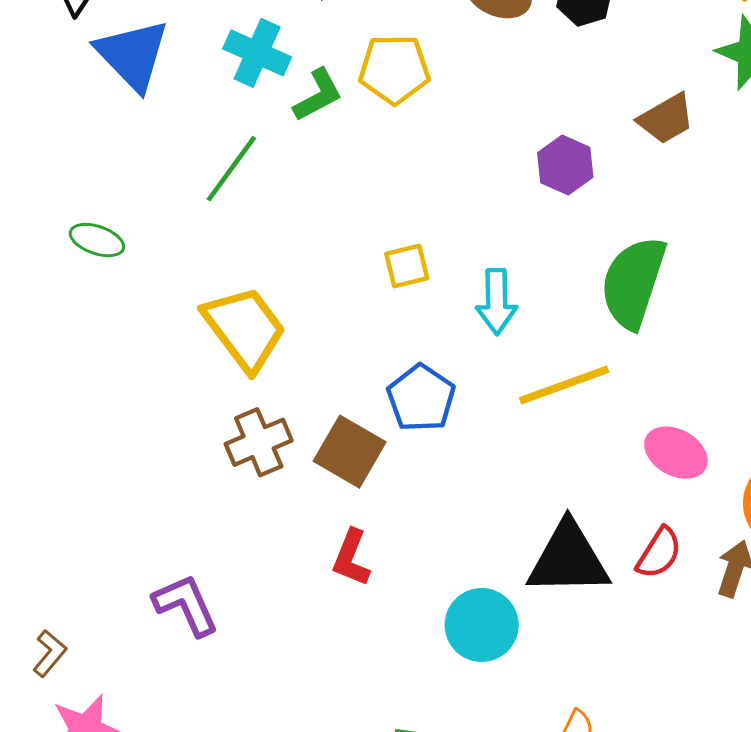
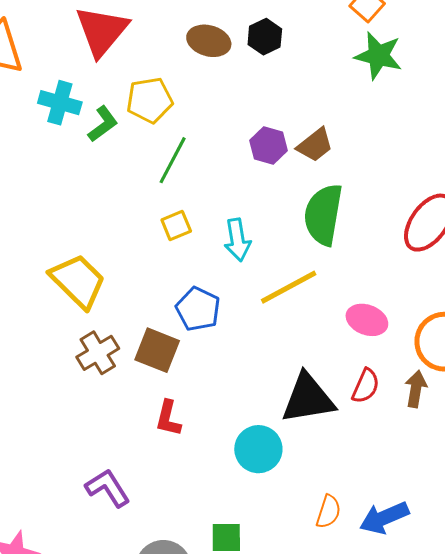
brown trapezoid: (666, 119) -> (315, 145), moved
green line: (231, 169) -> (173, 160), moved
purple L-shape: (186, 605) -> (108, 488), moved

